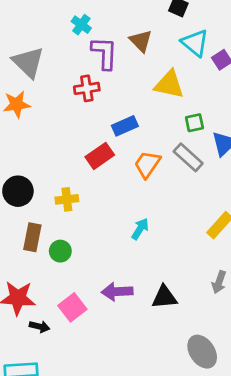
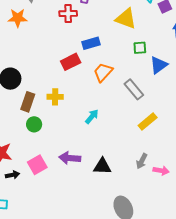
gray rectangle: (188, 157) -> (134, 89), moved
yellow cross: (67, 199) -> (55, 97), moved
brown rectangle: (32, 237) -> (28, 102), moved
black arrow: (40, 327) -> (12, 175), turned -32

